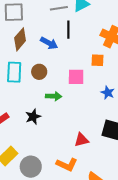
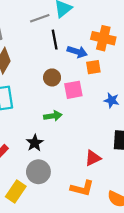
blue arrow: (49, 43) -> (77, 52), moved
brown circle: (39, 72) -> (52, 77), moved
gray circle: (31, 167) -> (38, 172), moved

